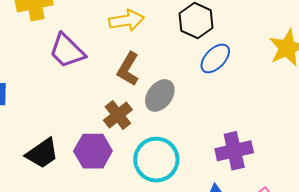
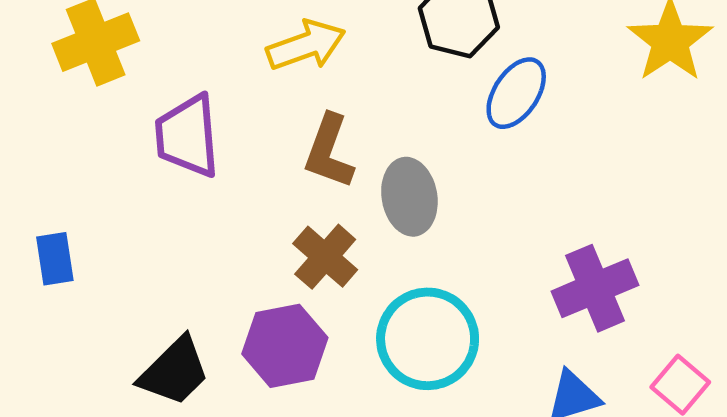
purple trapezoid: (67, 51) -> (187, 136), turned 51
gray ellipse: (160, 95) -> (409, 197), turned -36

